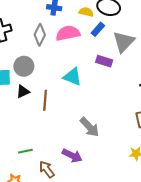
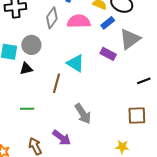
brown line: (45, 100) -> (56, 83), moved
green line: (25, 151) -> (27, 109), moved

